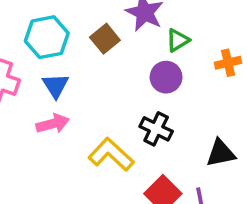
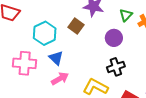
green triangle: (178, 40) -> (126, 15), moved
black cross: (156, 129) -> (116, 67), turned -30

